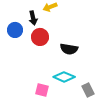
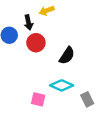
black semicircle: (69, 49) -> (67, 56), turned -66

